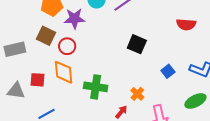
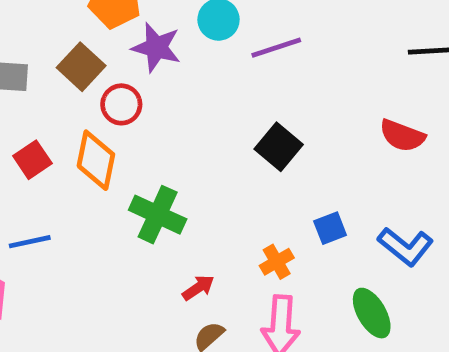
red square: (37, 80) -> (32, 160), turned 35
orange cross: (137, 94) -> (277, 262), moved
green ellipse: (195, 101) -> (372, 313), turned 70

